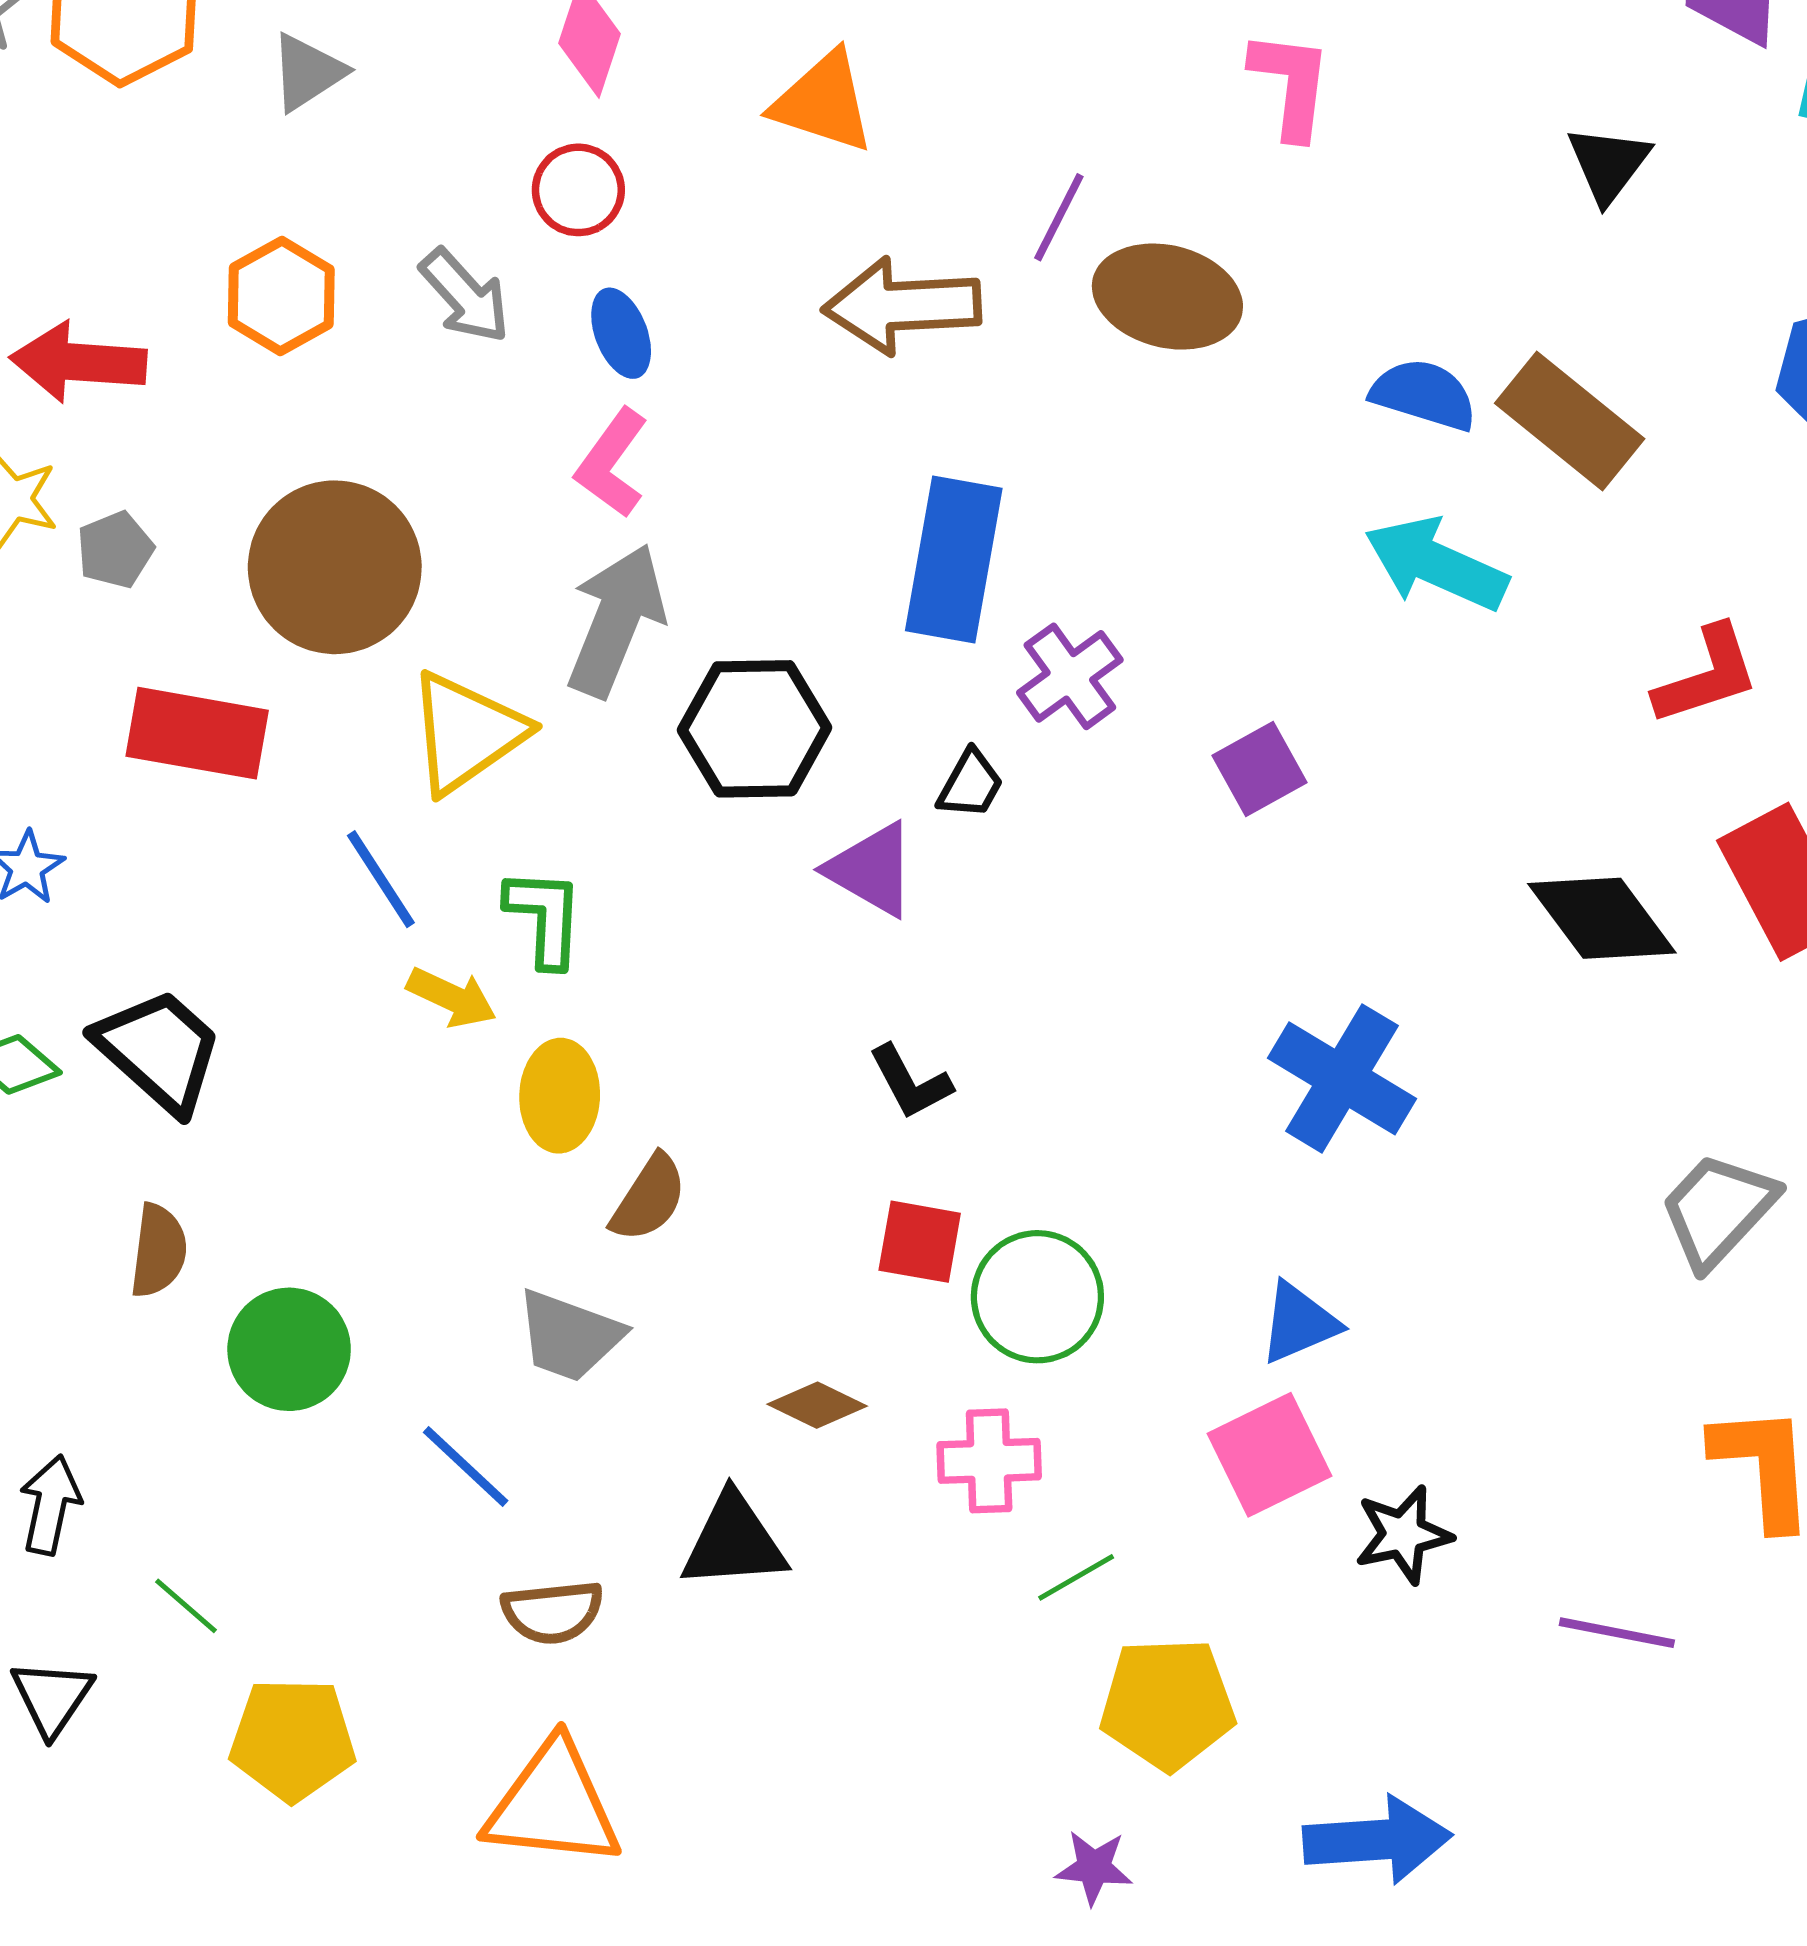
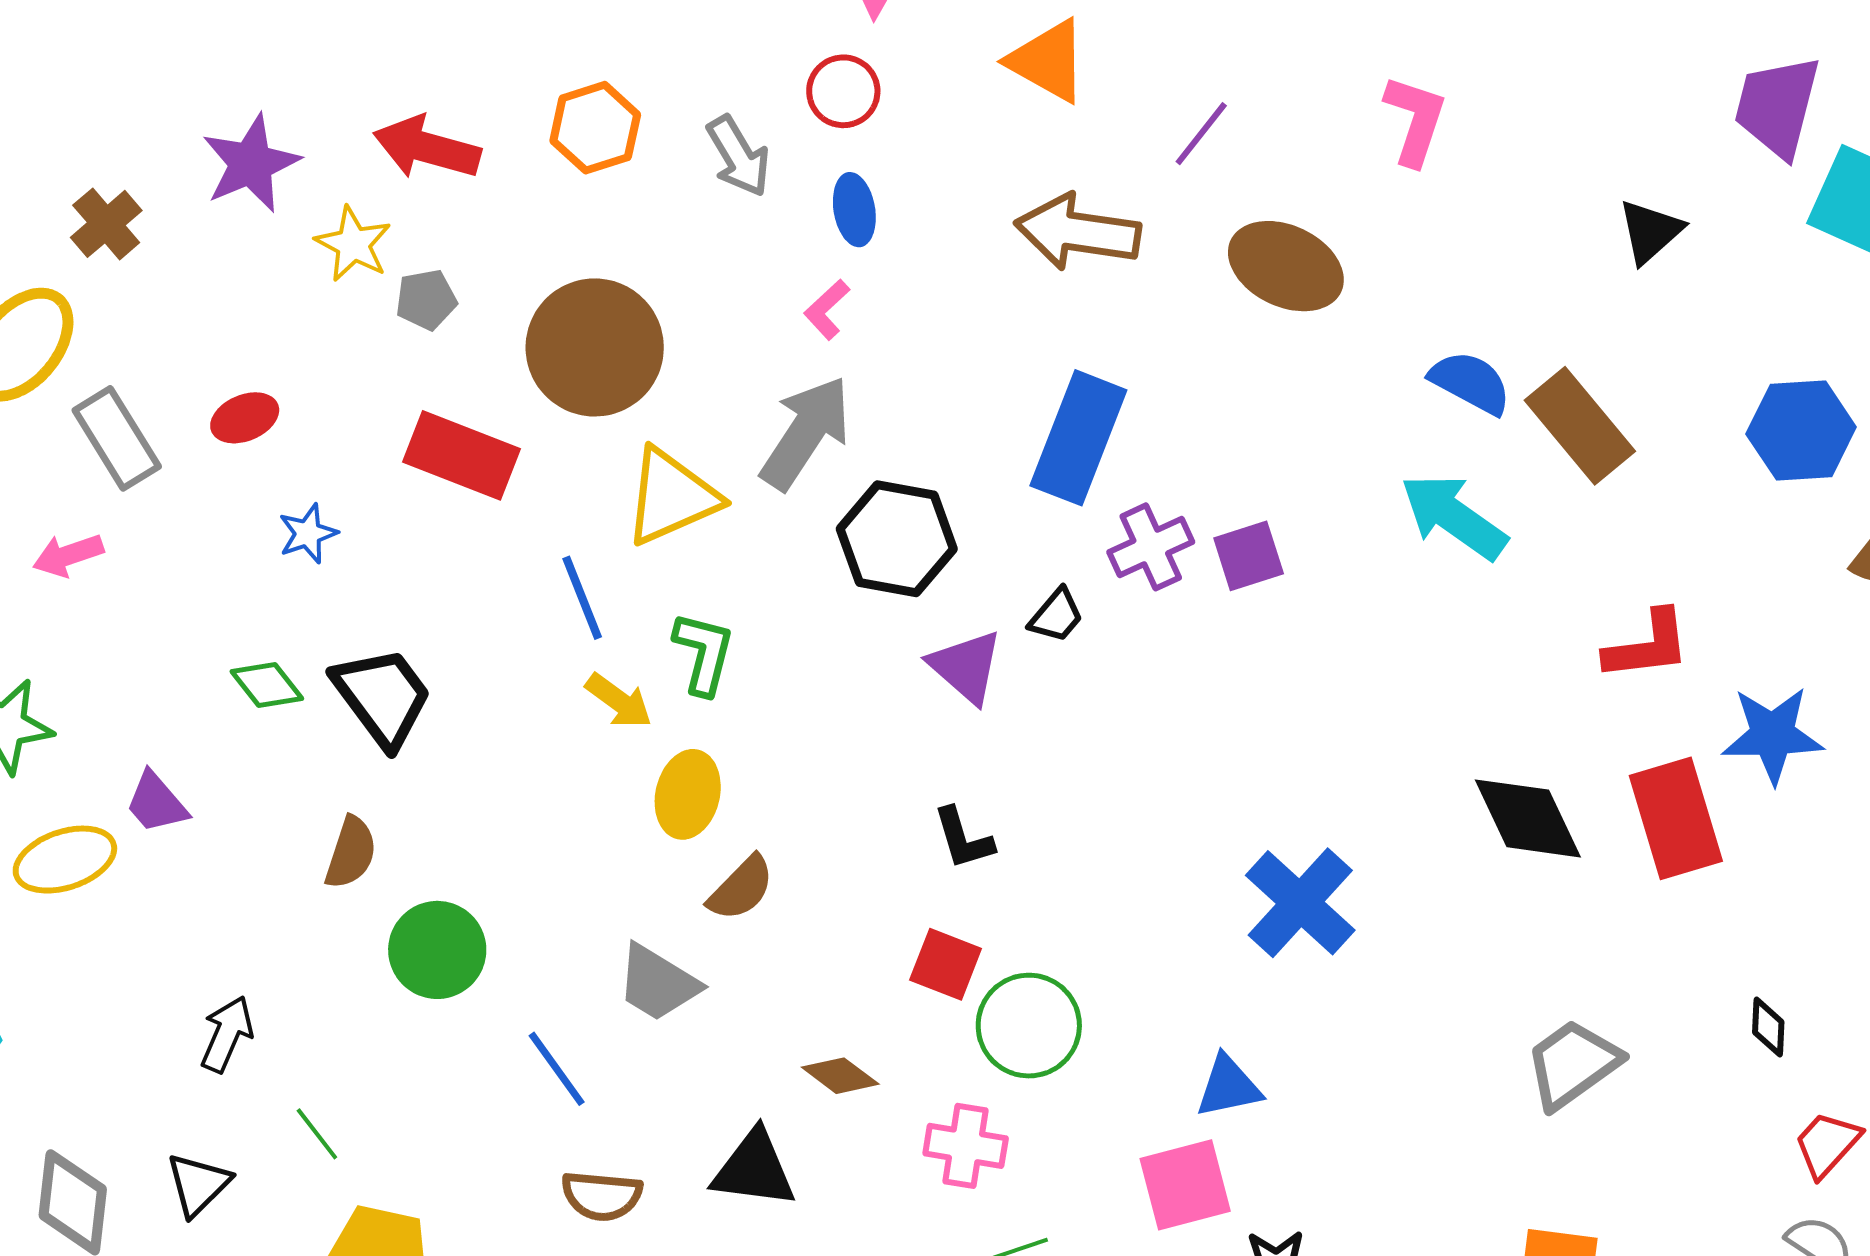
purple line: (1059, 217) -> (1201, 134), moved
pink L-shape: (612, 463) -> (827, 309), size x0.7
purple square: (1259, 769) -> (1249, 556), moved

